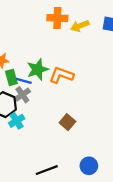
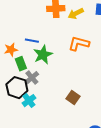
orange L-shape: (61, 75) -> (79, 43), moved
blue line: (24, 81) -> (32, 41), moved

